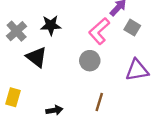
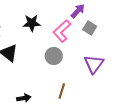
black star: (51, 25) -> (32, 23), moved
purple triangle: (137, 70) -> (94, 64), turned -45

